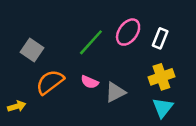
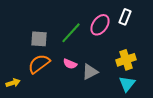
white rectangle: (160, 38) -> (125, 17), moved
gray square: (32, 50) -> (39, 39), moved, turned -30

